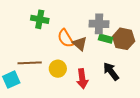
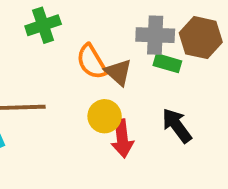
green cross: (40, 19) -> (43, 25), turned -30
brown hexagon: (124, 39) -> (201, 38), moved
yellow circle: (58, 69) -> (105, 116), moved

